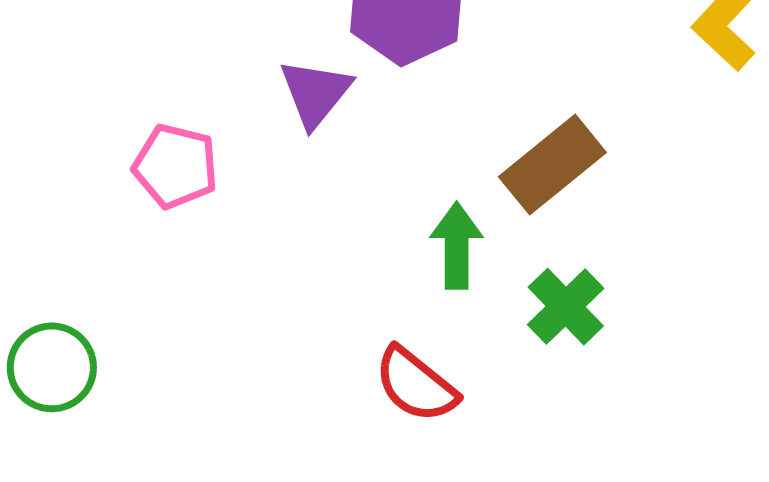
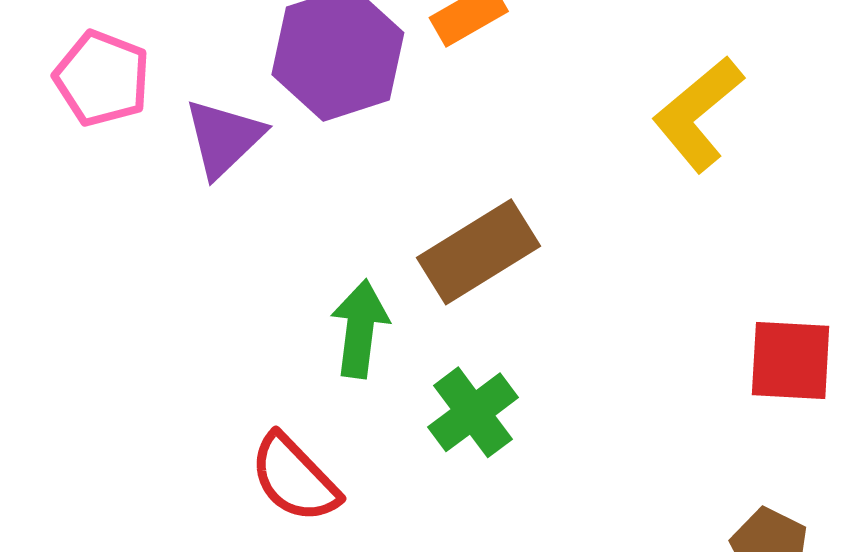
pink pentagon: (175, 166) -> (102, 78), moved

